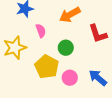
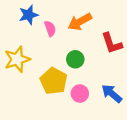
pink semicircle: (41, 31) -> (50, 29), moved

